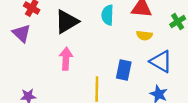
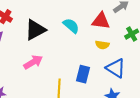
cyan semicircle: (108, 15) -> (71, 26), turned 126
pink arrow: (66, 59) -> (33, 62), turned 54

